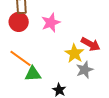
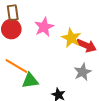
yellow star: (74, 53) -> (71, 38), moved

